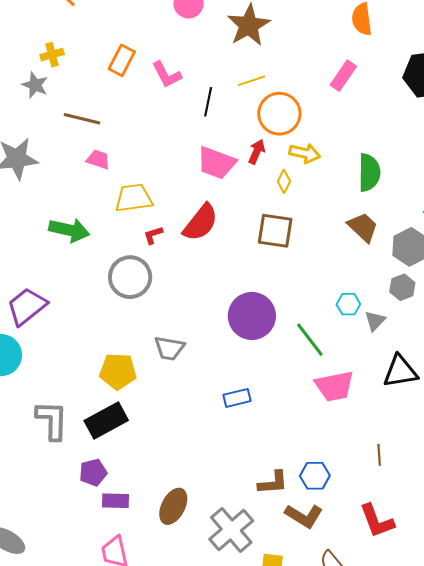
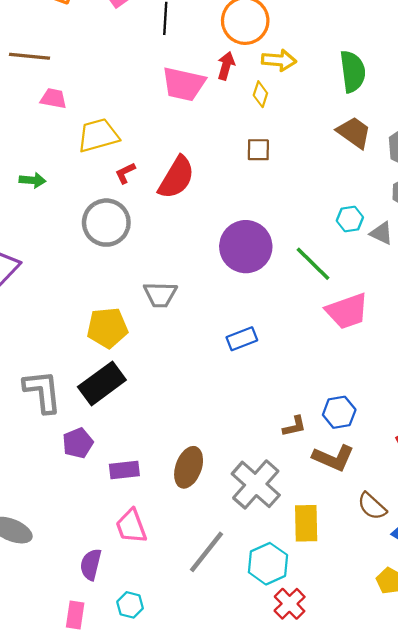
red semicircle: (201, 223) -> (176, 178), moved
green arrow: (69, 230) -> (32, 180), size x0.6
brown square: (275, 231) -> (258, 150), size x0.6
gray triangle: (375, 321) -> (381, 233), turned -40
purple pentagon: (93, 472) -> (78, 443), moved
brown L-shape: (273, 483) -> (294, 426), size x0.7

